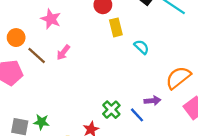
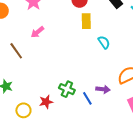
brown line: (37, 55) -> (16, 51), moved
green cross: (111, 110) -> (67, 89), turned -35

